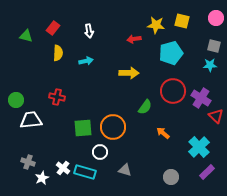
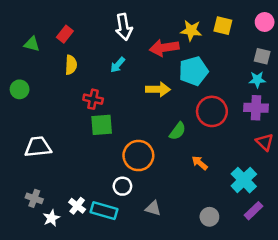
white arrow: (89, 31) -> (124, 27), moved, size x1.5
red arrow: (134, 39) -> (164, 48), size x1.6
cyan pentagon: (171, 53) -> (194, 71), moved
cyan arrow: (86, 61) -> (118, 65), moved, turned 144
red cross: (57, 97) -> (93, 99), moved
purple cross: (201, 98) -> (256, 108), moved, turned -30
green circle: (16, 100) -> (20, 89), moved
green square: (83, 128) -> (102, 125), moved

